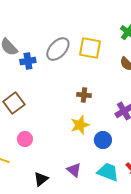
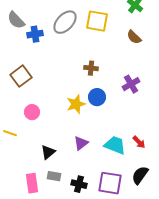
yellow star: (80, 125) -> (76, 104), moved
blue circle: (103, 140) -> (97, 97), moved
purple triangle: (74, 170) -> (81, 143), turned 42

